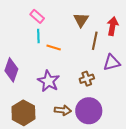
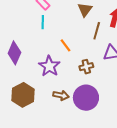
orange line: (54, 48) -> (66, 45), moved, turned 32

